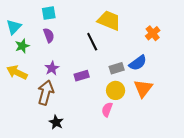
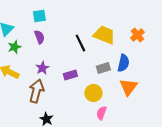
yellow trapezoid: (109, 21) -> (104, 35), moved
blue semicircle: (138, 63) -> (123, 63), turned -42
yellow circle: (116, 90) -> (93, 93), moved
pink semicircle: (107, 110) -> (101, 113), moved

